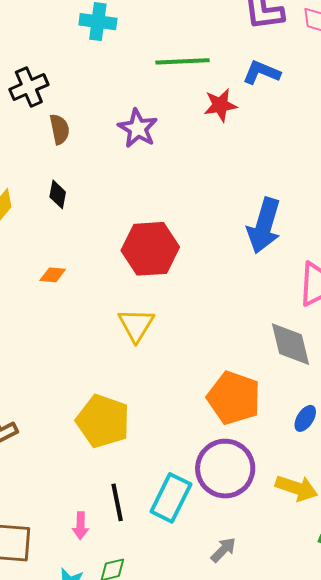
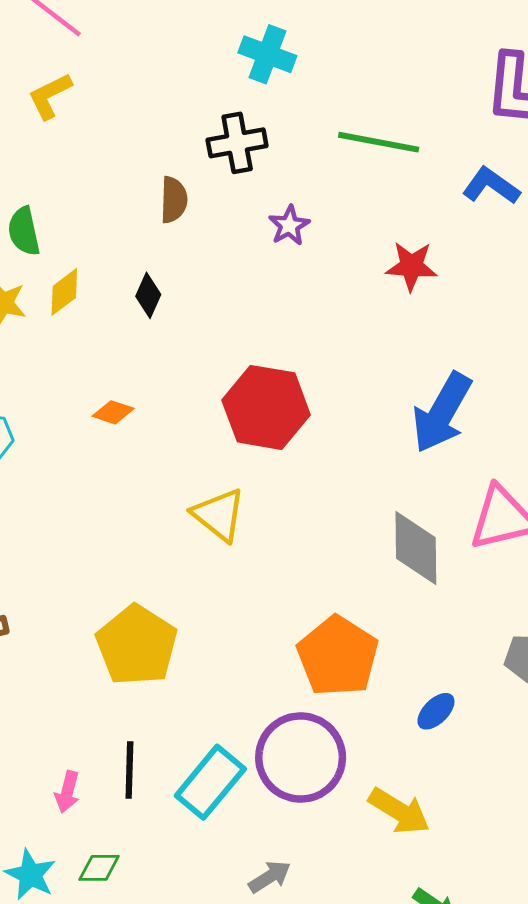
black cross: (29, 87) -> (237, 143), moved
red star: (220, 105) -> (411, 266), moved
purple star: (138, 128) -> (289, 225), size x0.7
yellow triangle: (136, 325) -> (219, 515), turned -36
gray diamond: (291, 344) -> (416, 548), moved

